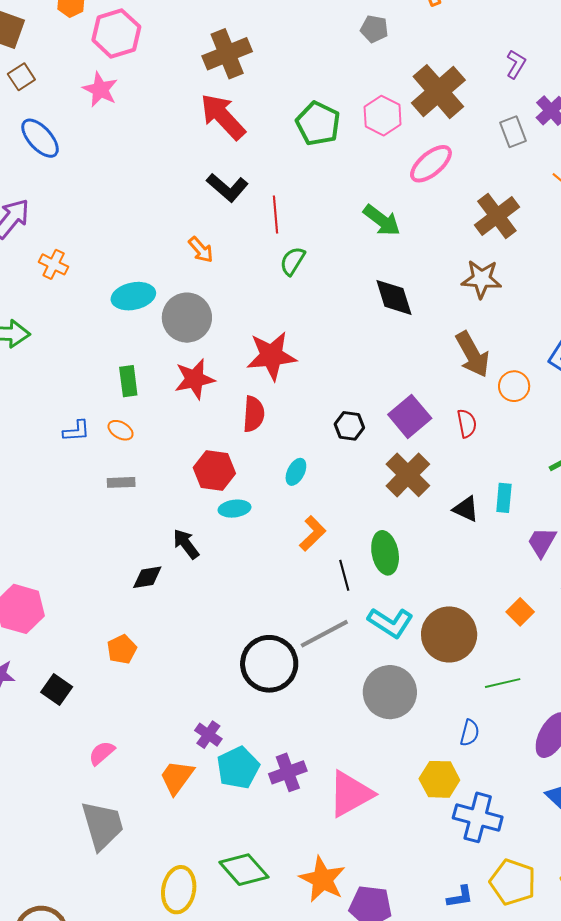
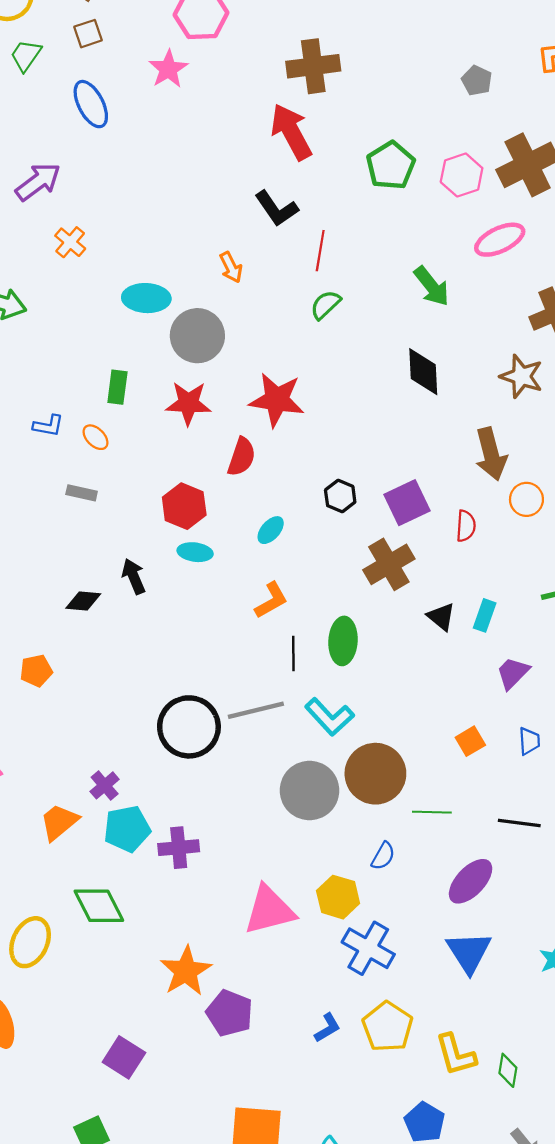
brown circle: (449, 634) -> (375, 774), moved
pink triangle: (350, 794) -> (269, 910), moved
green diamond: (244, 870) -> (99, 906), moved
blue L-shape: (460, 897) -> (327, 1028), turned -36

